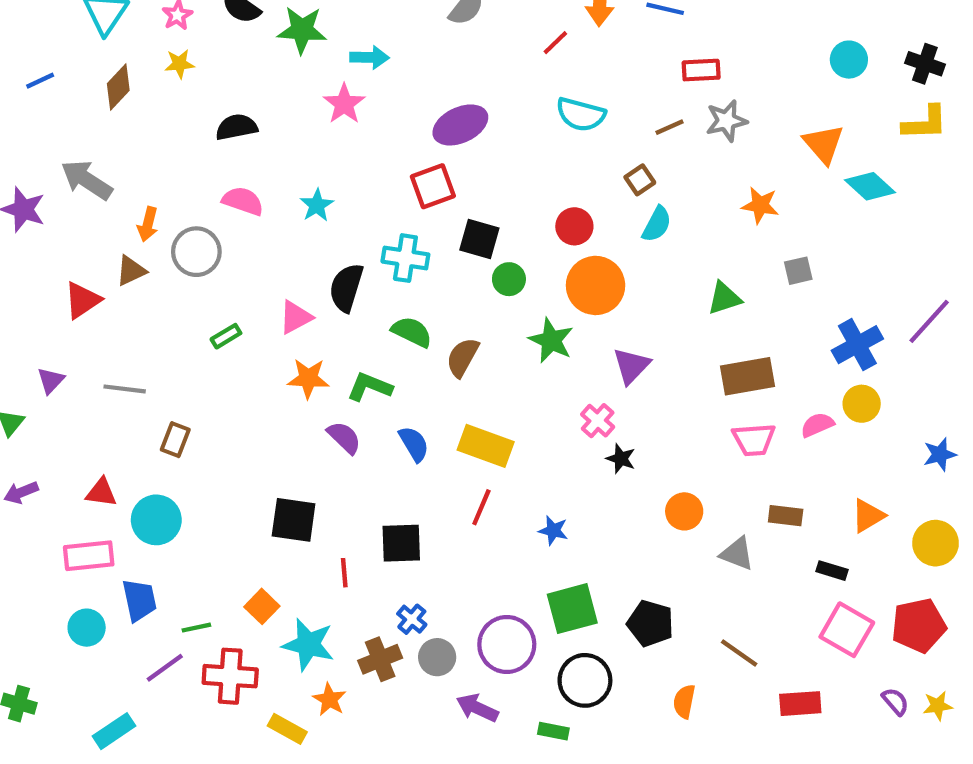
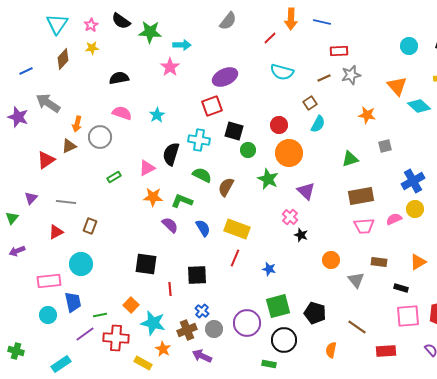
blue line: (40, 81) -> (26, 71), moved
purple triangle: (631, 366) -> (306, 191), turned -30
red triangle: (101, 492) -> (56, 232), moved, turned -35
gray triangle: (737, 554) -> (356, 280), turned 30
pink square: (847, 630) -> (408, 316), turned -35
purple arrow: (477, 708) -> (202, 356), moved

